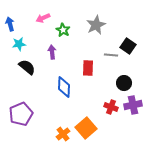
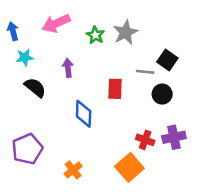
pink arrow: (43, 18) -> (56, 23), size x1.5
green star: (63, 30) -> (95, 35), moved
black circle: (124, 83) -> (162, 94), moved
orange square: (86, 128) -> (129, 167), moved
orange cross: (63, 134) -> (73, 170), moved

